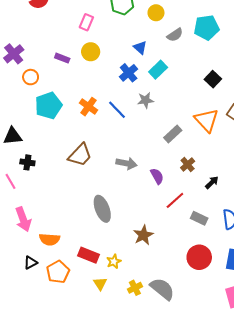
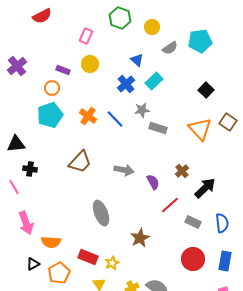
orange circle: (31, 77) -> (52, 88), moved
gray rectangle: (173, 134) -> (158, 128), moved, turned 60
black arrow: (212, 182) -> (205, 188), size x1.6

